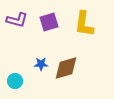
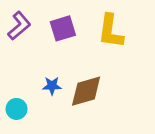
purple L-shape: (17, 20) -> (19, 26), turned -55

